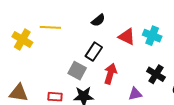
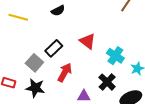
black semicircle: (98, 20) -> (58, 11), moved
cyan cross: (152, 36) -> (115, 56), moved

